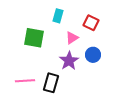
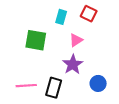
red square: (91, 23) -> (89, 14), moved
blue circle: (93, 55) -> (98, 83), moved

